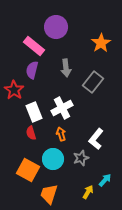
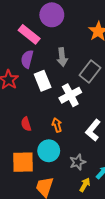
white cross: (62, 108) -> (70, 95), moved
white rectangle: (34, 112) -> (43, 81), moved
gray star: (81, 158) -> (78, 162), moved
orange square: (28, 170) -> (23, 162), turned -30

